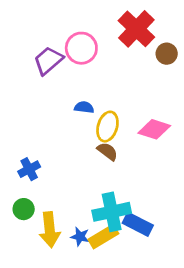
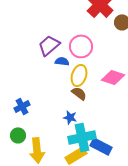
pink circle: (81, 48) -> (81, 46), moved
purple trapezoid: (48, 61) -> (49, 45), moved
blue star: (80, 237) -> (70, 117), moved

